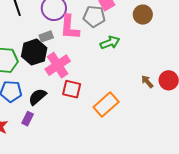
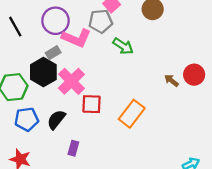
pink L-shape: (70, 27) -> (76, 38), turned -60
green arrow: (110, 43) -> (123, 46), turned 66
purple rectangle: (28, 119) -> (73, 148), moved

